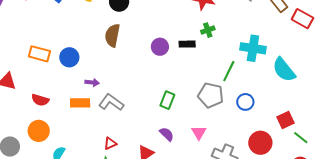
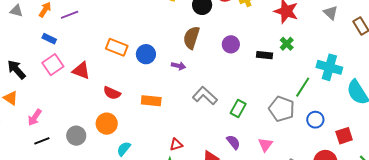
green cross: (208, 30) -> (287, 44), turned -32
purple circle: (160, 47) -> (231, 44), moved
purple arrow: (92, 82) -> (178, 66), moved
gray L-shape: (111, 102) -> (205, 96), moved
red square: (286, 120) -> (344, 136), moved

